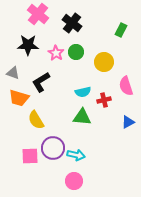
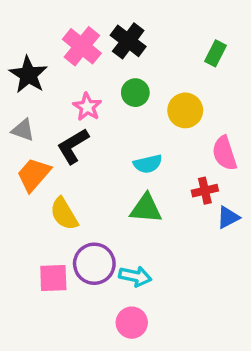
pink cross: (38, 14) -> (82, 46), moved
black star: (28, 45) -> (28, 75), moved, turned 30
pink star: (56, 53) -> (87, 107), moved
orange trapezoid: (19, 98) -> (34, 175), turned 115
red cross: (104, 100) -> (205, 191), moved

